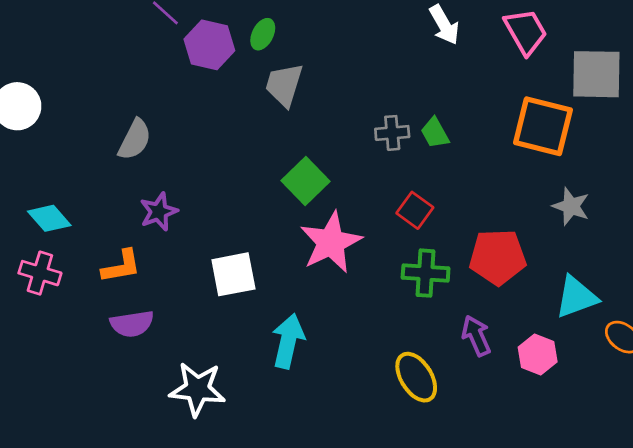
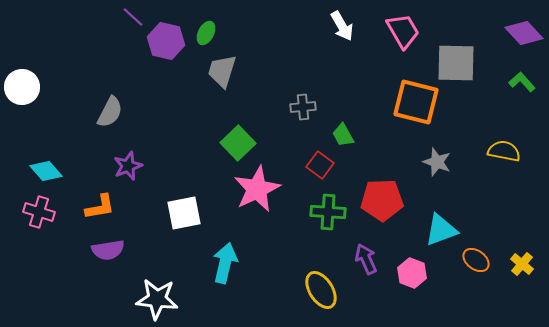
green trapezoid: (435, 133) -> (343, 135), moved

